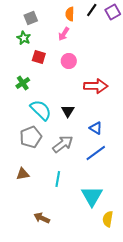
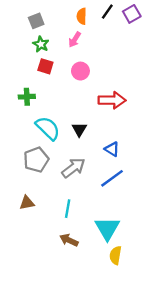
green star: (24, 38) -> (41, 44), moved
green cross: (23, 83) -> (27, 97), turned 32
brown arrow: (42, 218) -> (69, 240), moved
yellow semicircle: (108, 219) -> (115, 255), moved

